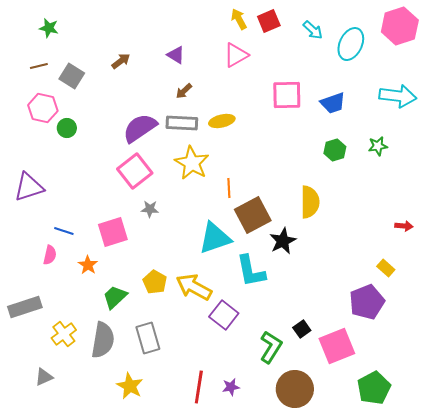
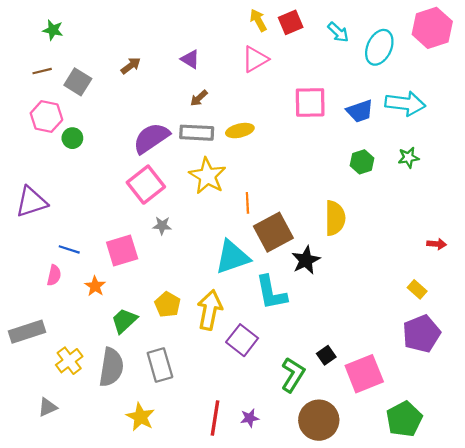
cyan arrow: (398, 96) -> (405, 104), moved
yellow arrow: (194, 287) -> (210, 310), turned 72
purple pentagon: (367, 302) -> (421, 334), moved

